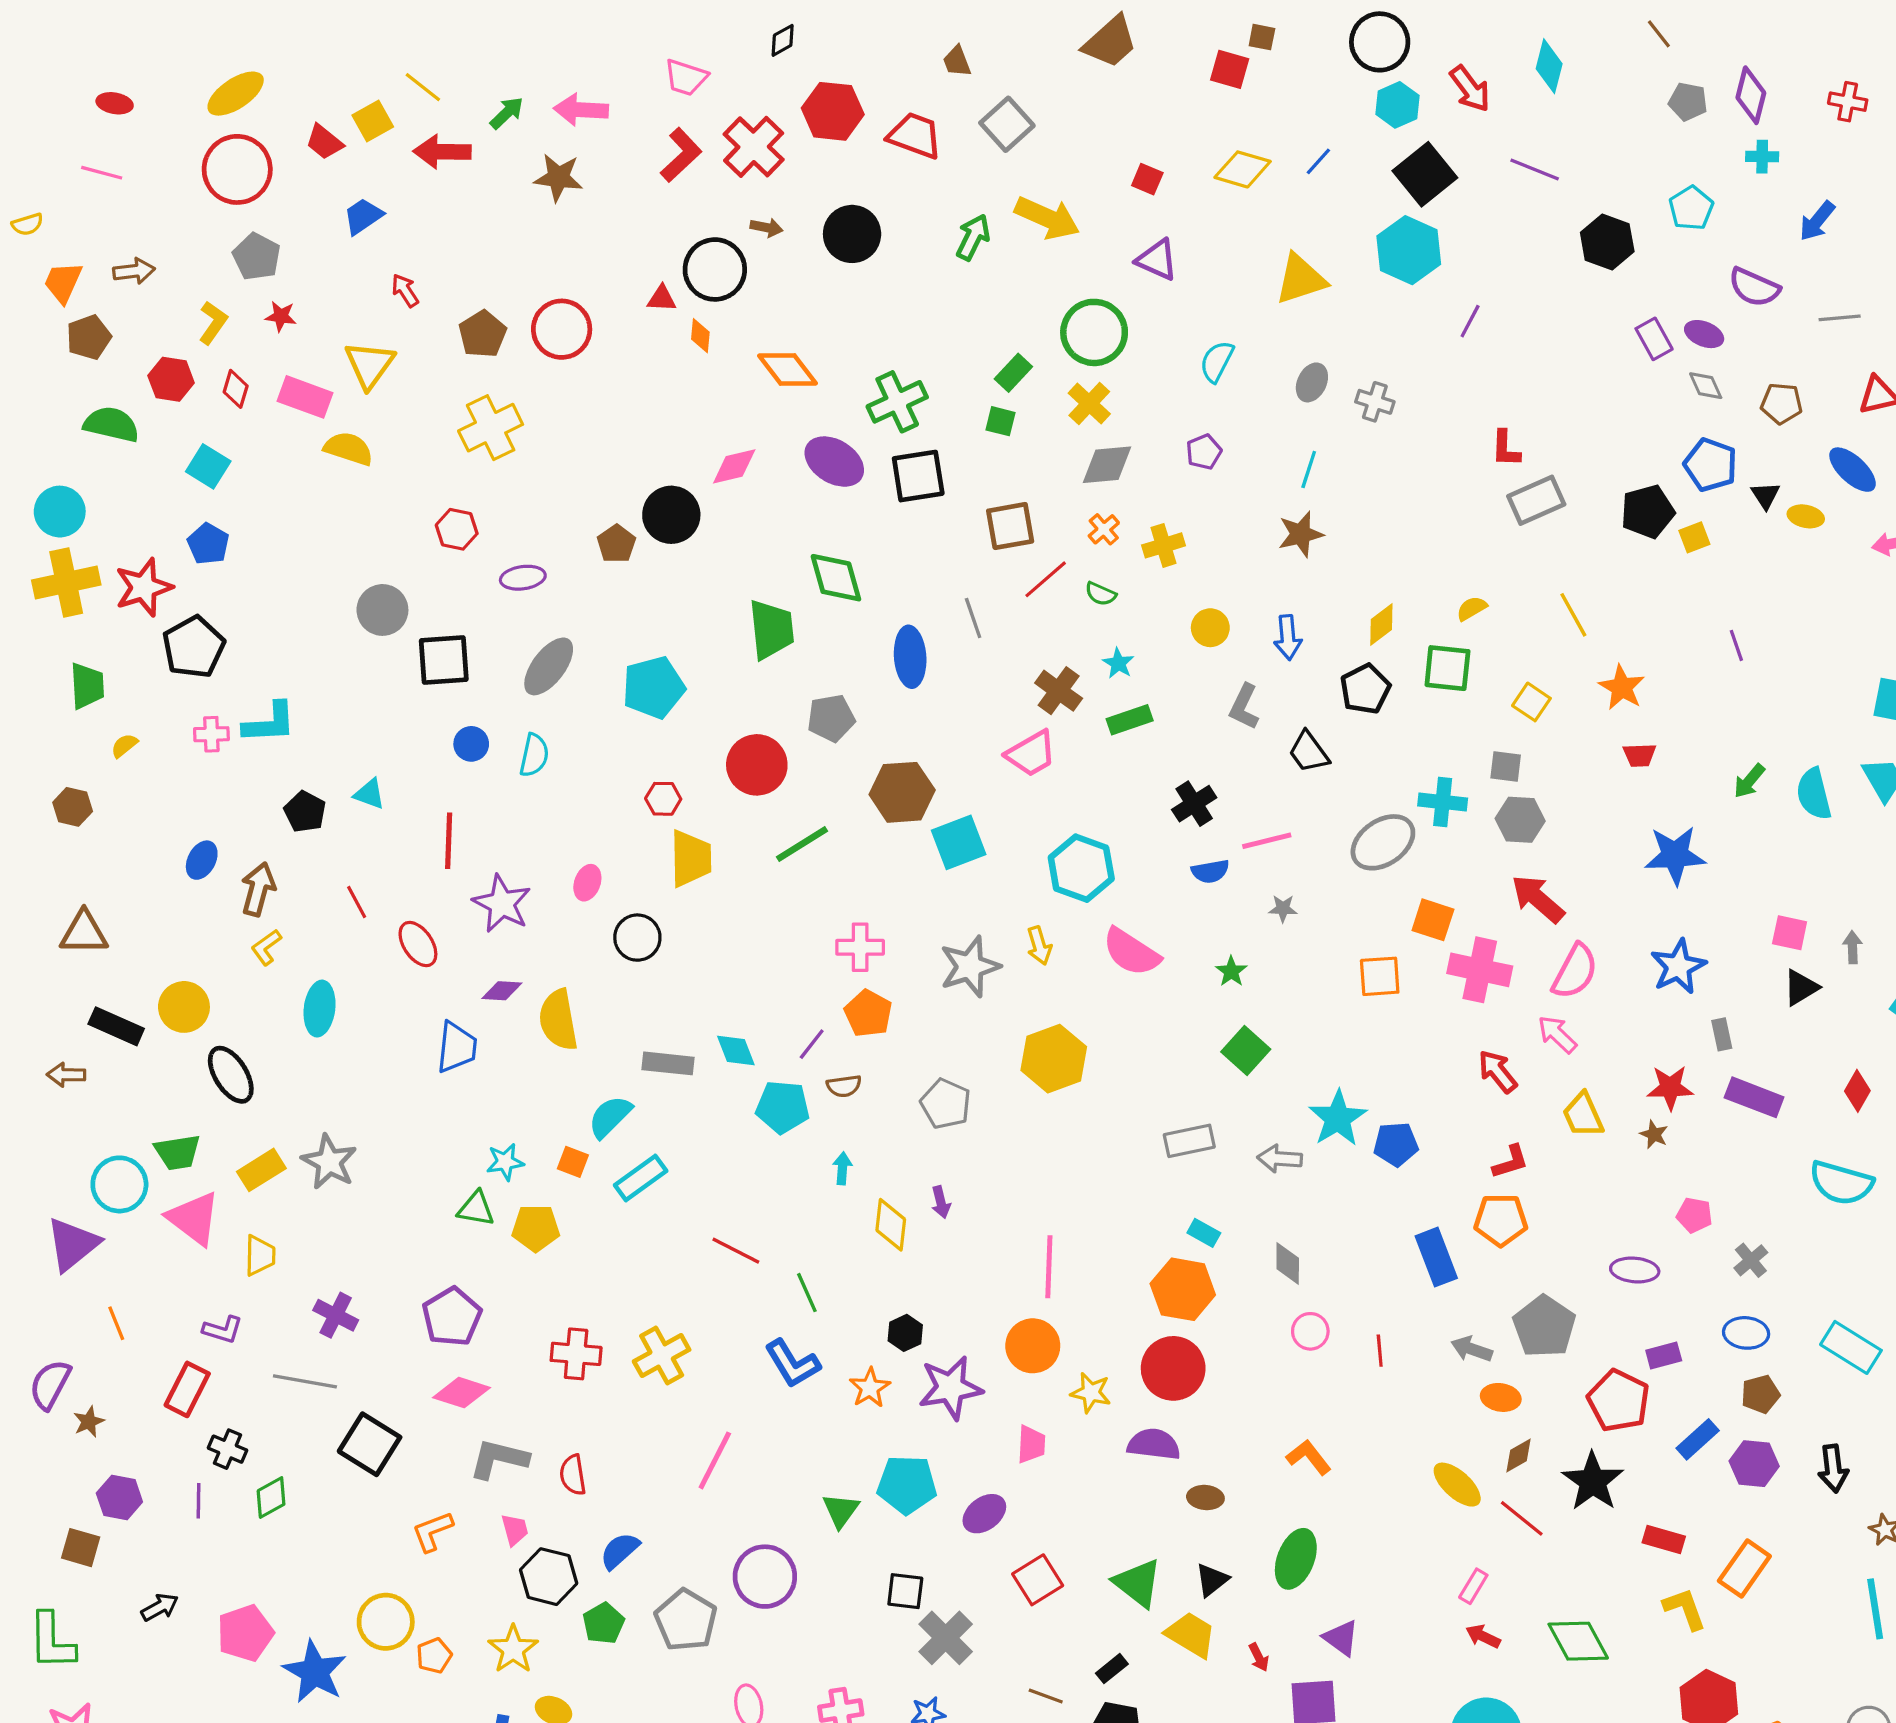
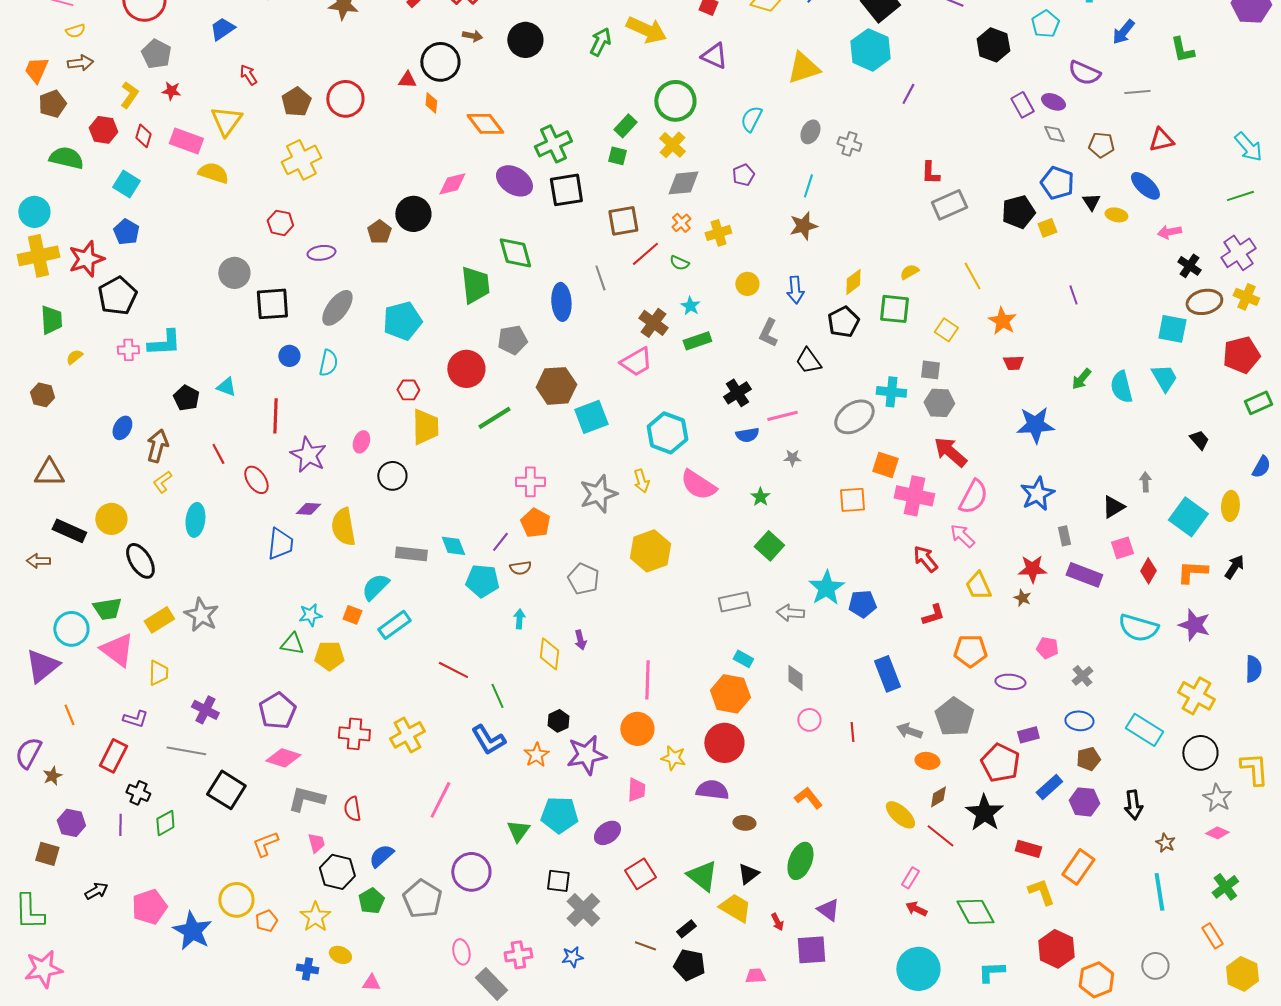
yellow semicircle: (27, 224) -> (75, 31), moved
pink square: (1790, 933) -> (1122, 548), moved, turned -30
orange pentagon: (1501, 1220) -> (970, 651), moved

